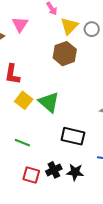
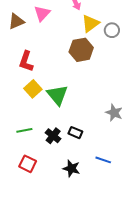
black rectangle: (73, 136) -> (75, 133), size x0.6
green line: (22, 143) -> (24, 130), turned -42
black cross: (54, 170) -> (53, 136), moved, turned -35

